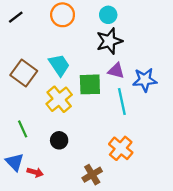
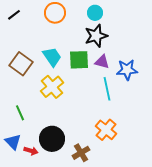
green square: (90, 84) -> (79, 60), moved
black circle: (59, 140) -> (52, 139), moved, size x1.6

